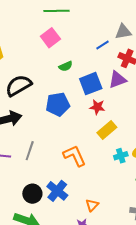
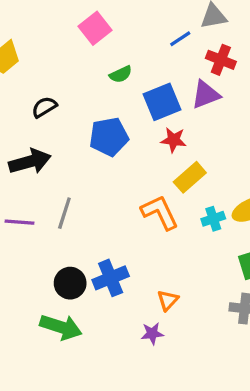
black semicircle: (18, 85) -> (44, 107), size x0.6
orange L-shape: (75, 156) -> (160, 212), moved
blue cross: (57, 191) -> (111, 278), turned 30

